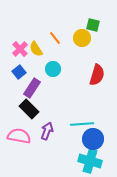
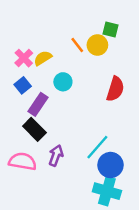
orange line: (55, 38) -> (77, 45), moved
yellow semicircle: (36, 49) -> (43, 58), turned 91
cyan line: (82, 124) -> (97, 147), turned -45

